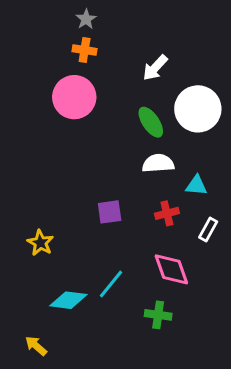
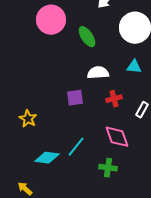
green ellipse: (151, 122) -> (87, 37), moved
white semicircle: (158, 163) -> (98, 73), moved
cyan triangle: (196, 185) -> (134, 67), moved

